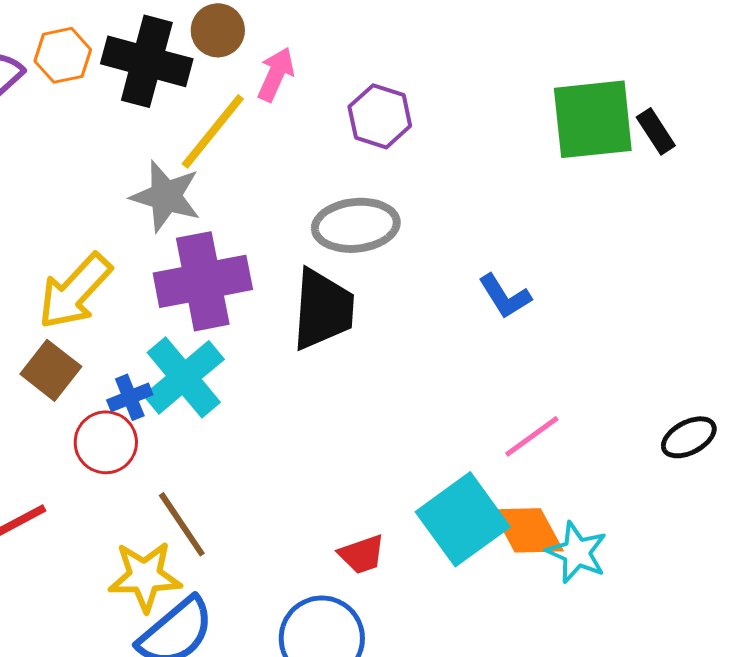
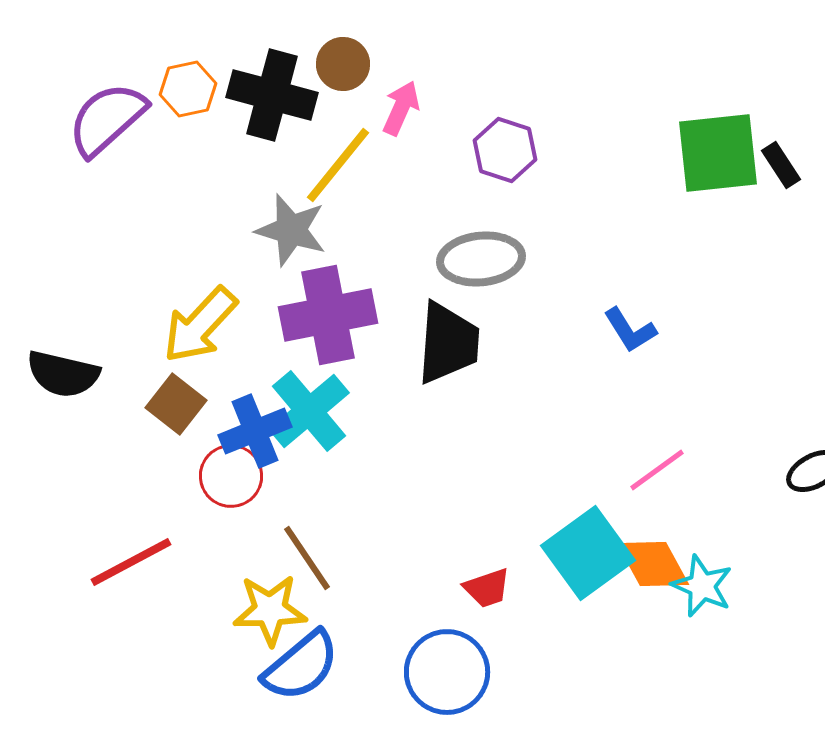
blue cross: (130, 397) -> (255, 431), size x1.6

